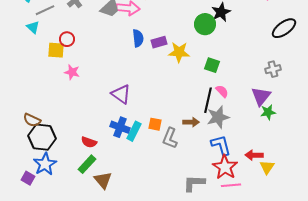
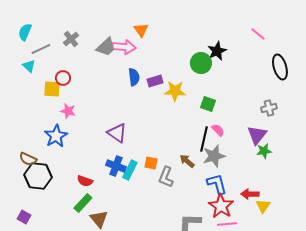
black ellipse: (284, 28) -> (280, 67), turned -70
brown arrow: (191, 122) -> (187, 161), turned -140
blue star: (45, 164) -> (56, 136), moved

